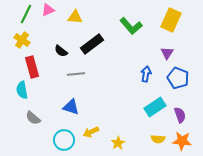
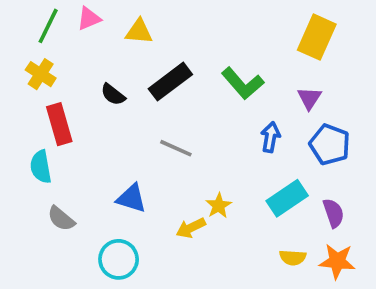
green L-shape: (131, 26) -> (243, 83), moved
gray line: (76, 74) -> (176, 148), moved, turned 30
yellow arrow: (91, 132) -> (191, 228), moved
yellow star: (118, 143) -> (219, 206), moved

